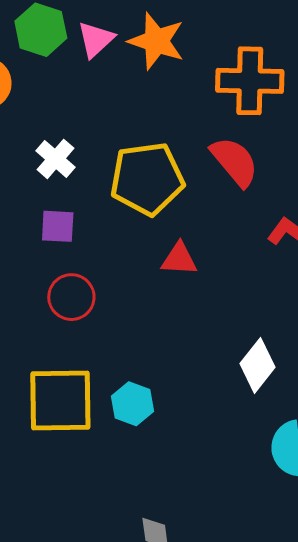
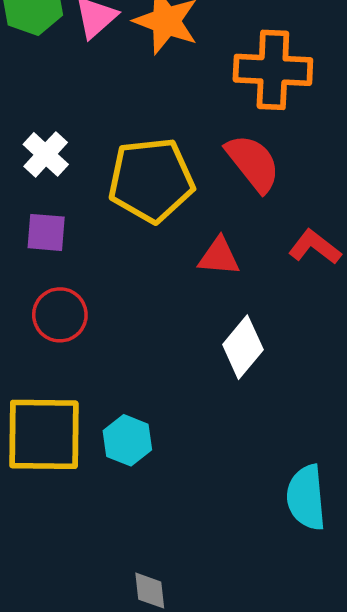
red triangle: (179, 259) -> (219, 257), moved
white diamond: (257, 365) -> (243, 347), moved

